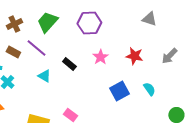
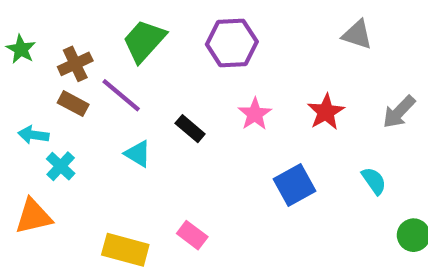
brown cross: (14, 24) -> (75, 64), moved
red star: (134, 56) -> (326, 112), turned 30
cyan semicircle: (149, 89) -> (374, 181), moved

